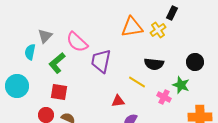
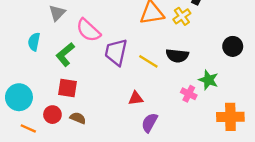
gray triangle: (45, 36) -> (57, 13), moved
black circle: (195, 62) -> (233, 46), moved
yellow line: (137, 82) -> (148, 61), moved
cyan circle: (17, 86) -> (19, 97), moved

